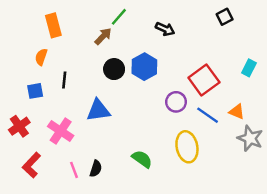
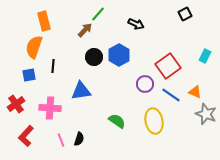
orange semicircle: (41, 57) -> (34, 47), size x1.6
pink cross: (61, 131) -> (50, 108), turned -30
green semicircle: (142, 159) -> (117, 121), moved

